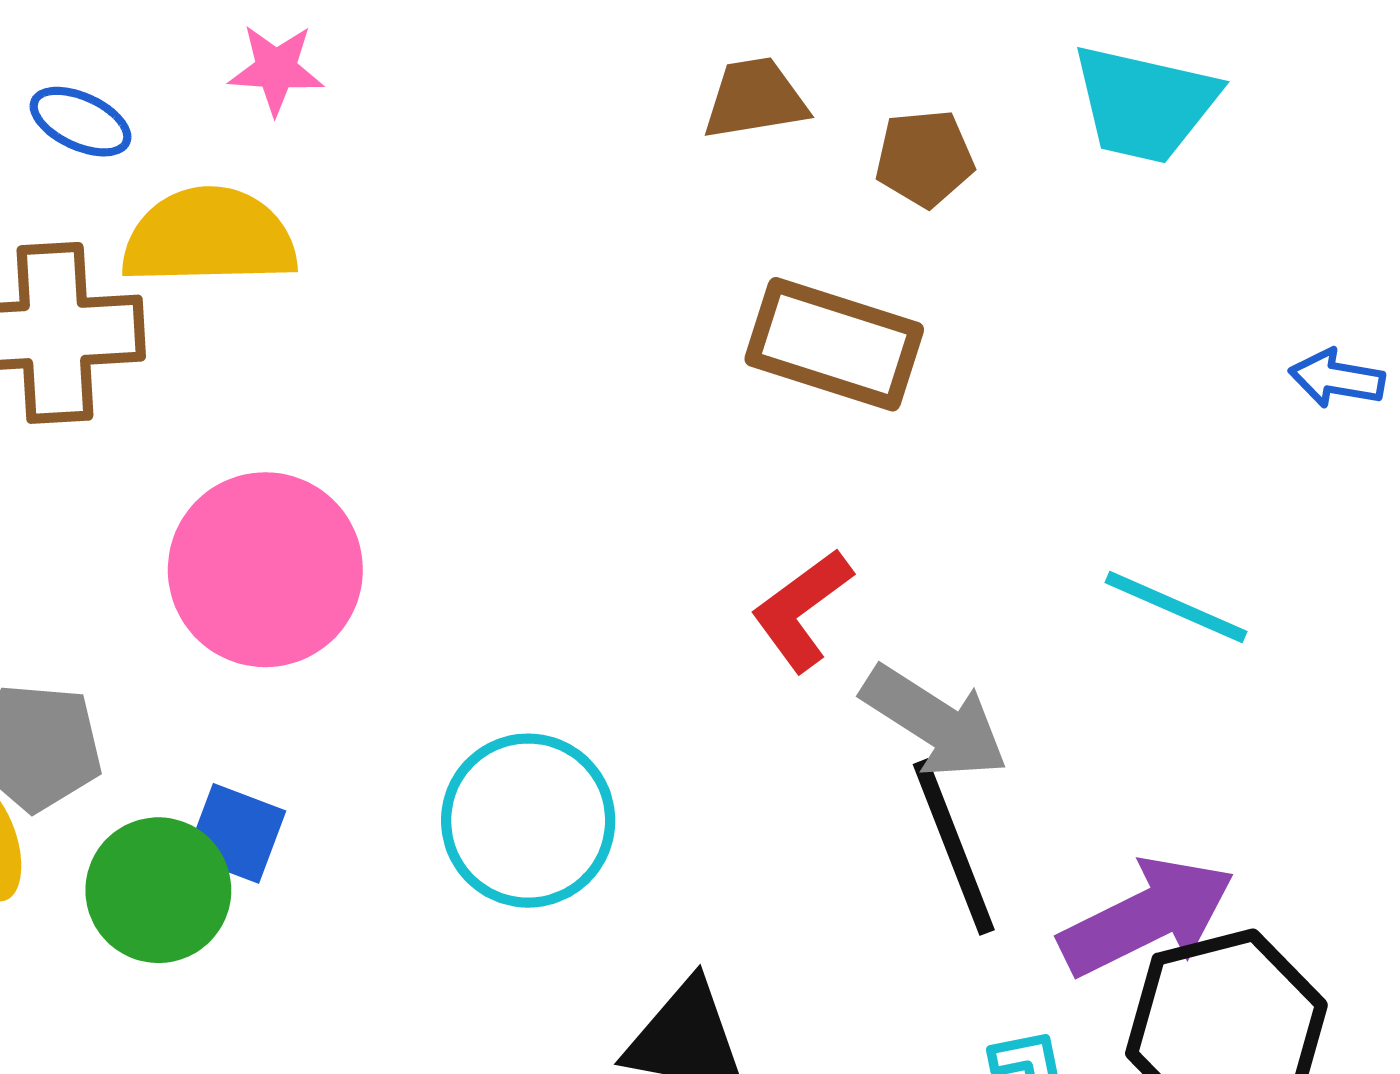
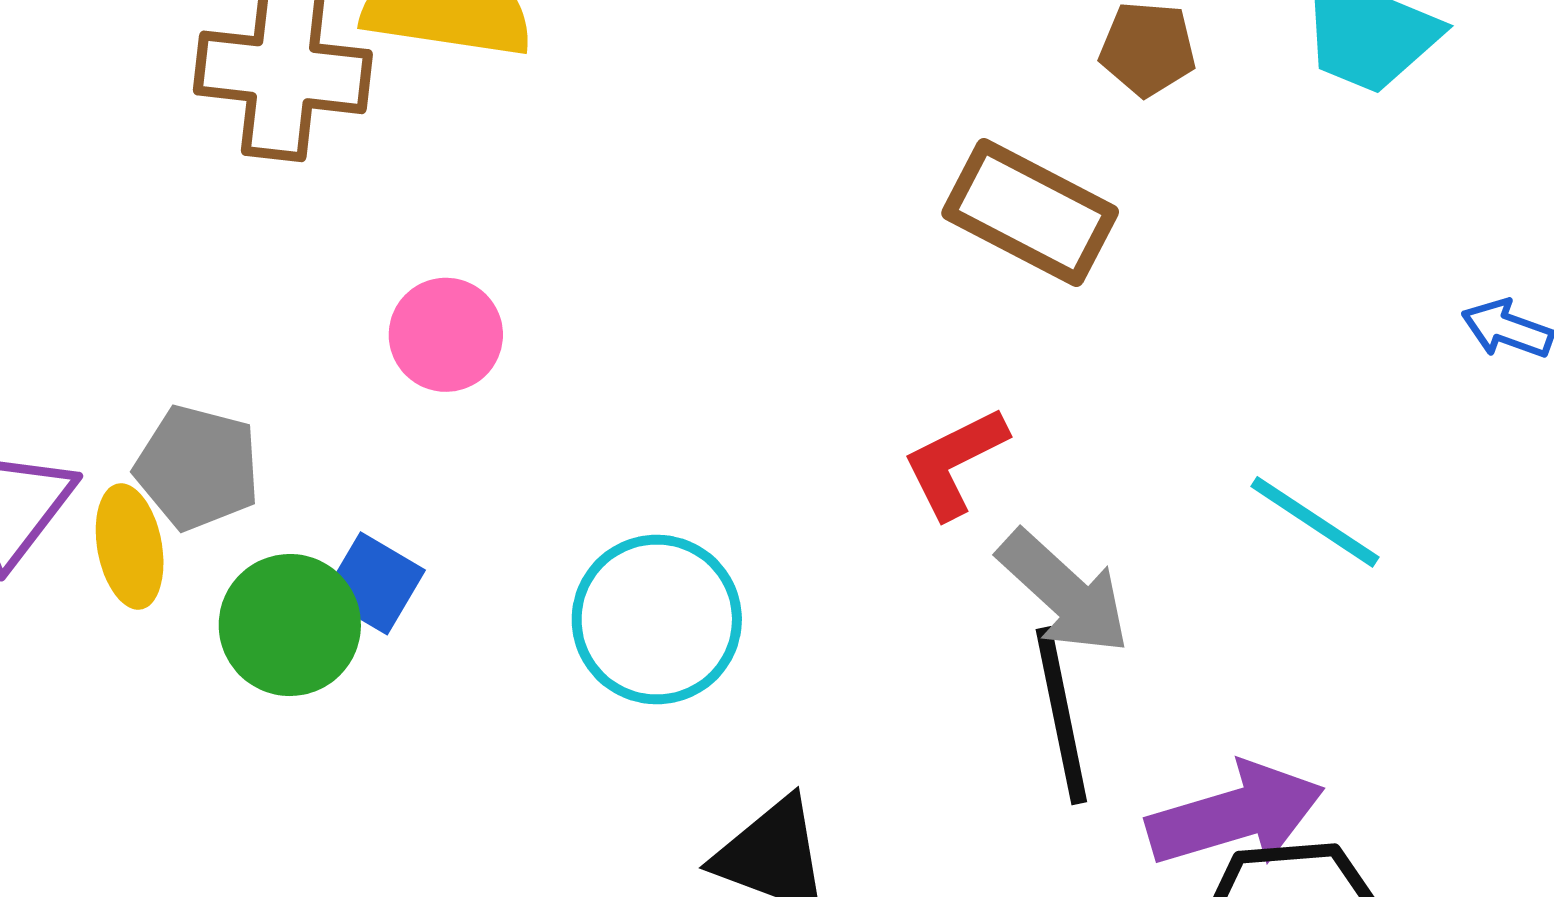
pink circle: (265, 570) -> (446, 335), size x0.6

